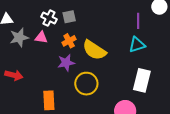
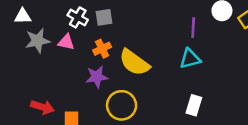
red arrow: (14, 75) -> (42, 107), moved
white rectangle: (142, 80) -> (194, 105), size x0.7

